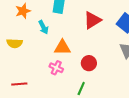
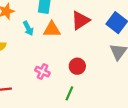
orange triangle: (62, 47) -> (52, 29), moved

